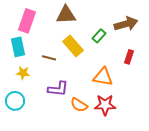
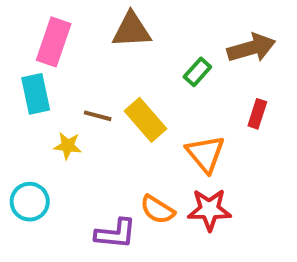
yellow rectangle: (73, 46) -> (146, 120), moved
yellow star: (23, 73) -> (68, 146), moved
orange triangle: (103, 77) -> (205, 154), turned 40
purple L-shape: (58, 89) -> (116, 234), moved

